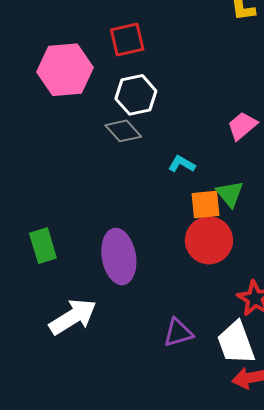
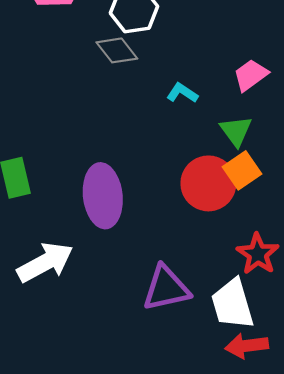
pink trapezoid: (242, 126) -> (251, 75), moved
orange square: (205, 204) -> (242, 170), moved, turned -32
purple triangle: (178, 333) -> (166, 288), size x1.4

